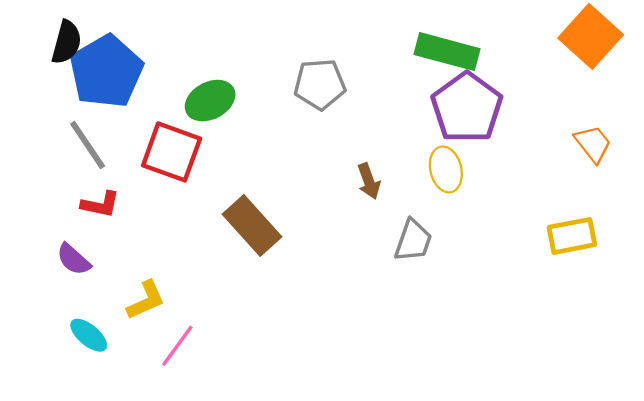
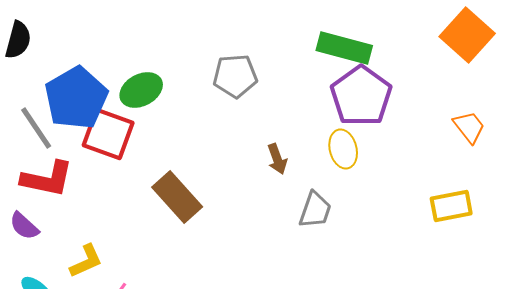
blue pentagon: (106, 71) -> (76, 98), moved
red L-shape: (100, 204) -> (47, 179), size x1.6

